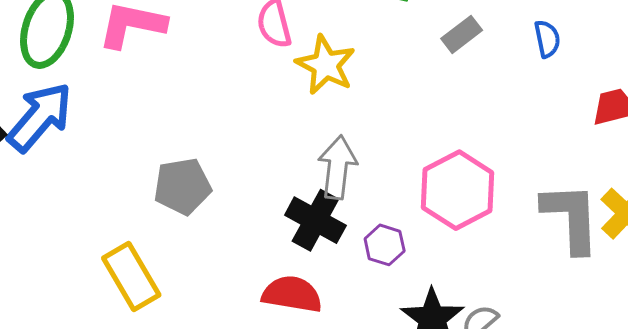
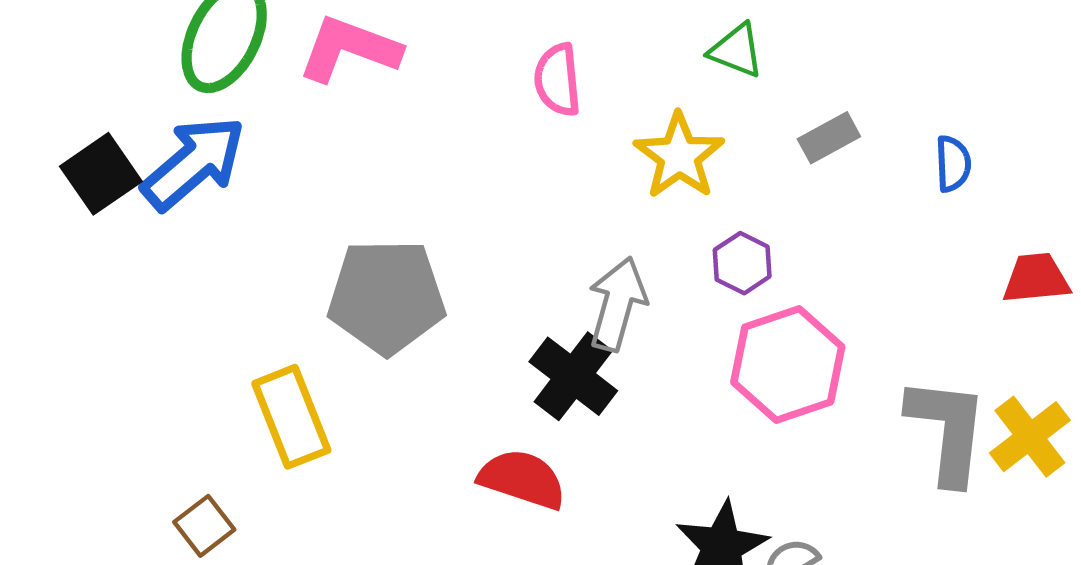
yellow star: (326, 65) -> (679, 156), moved
gray pentagon: (182, 186) -> (387, 297), size x1.4
purple hexagon: (385, 245) -> (742, 263), moved

